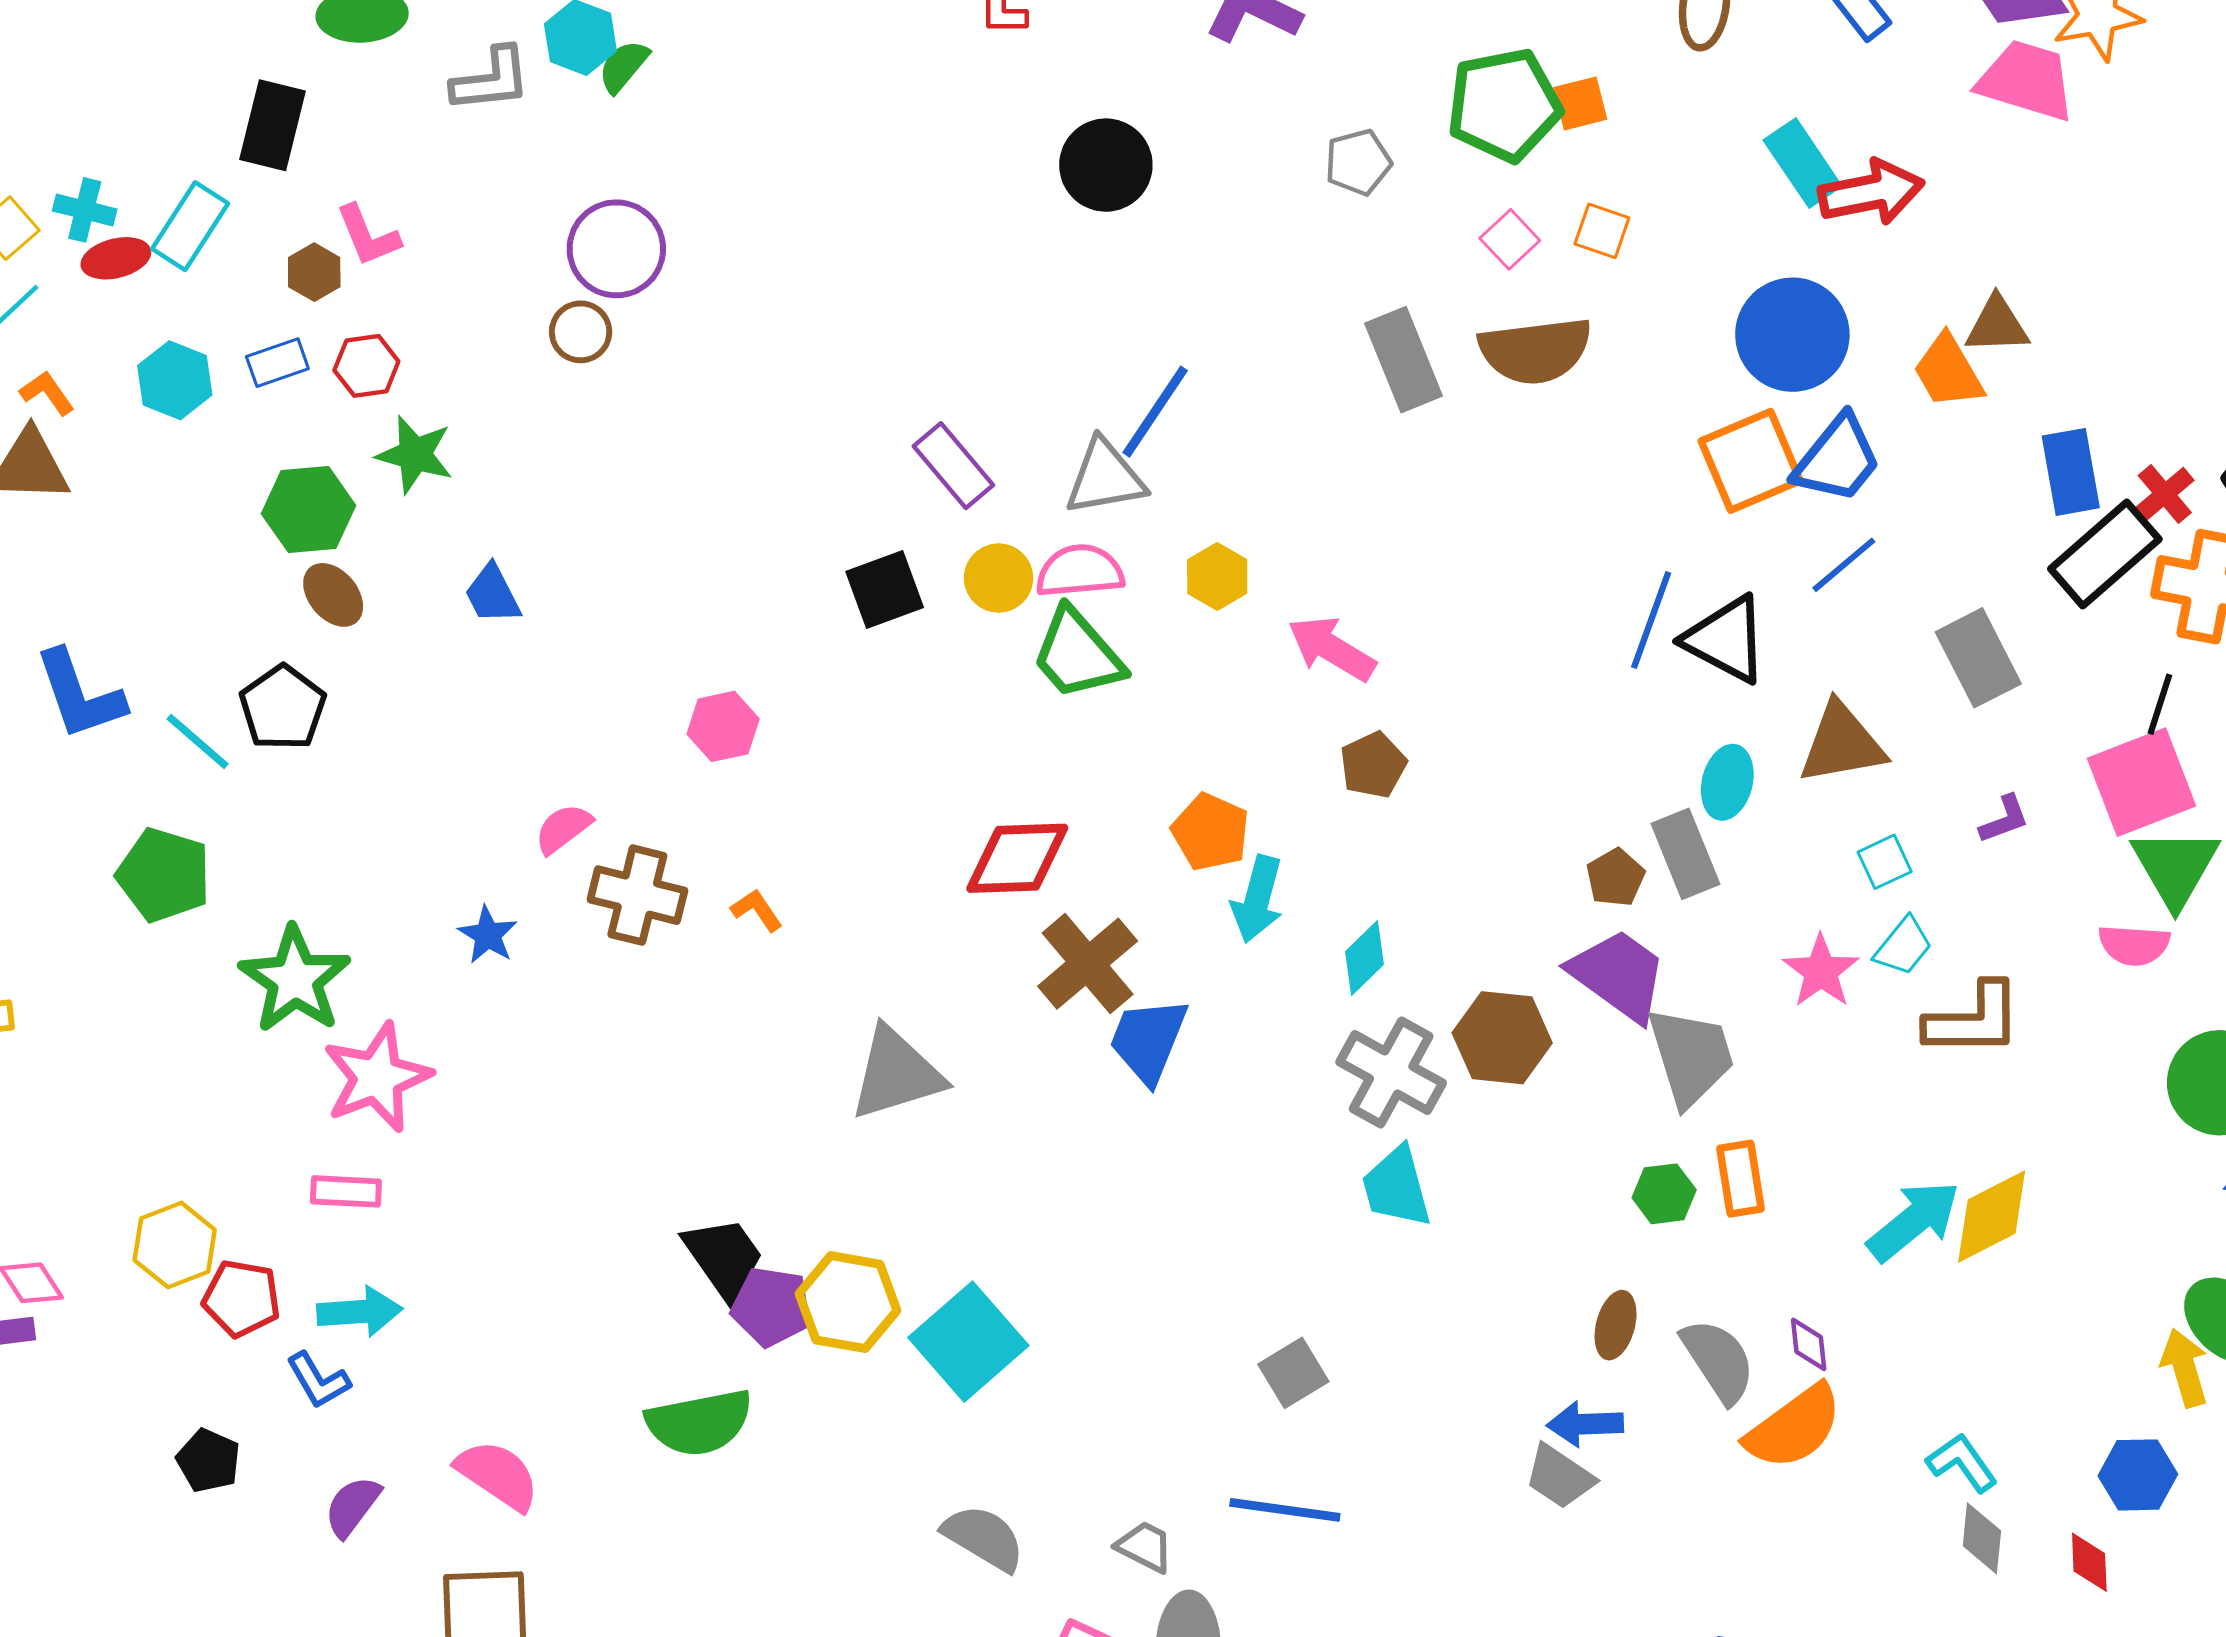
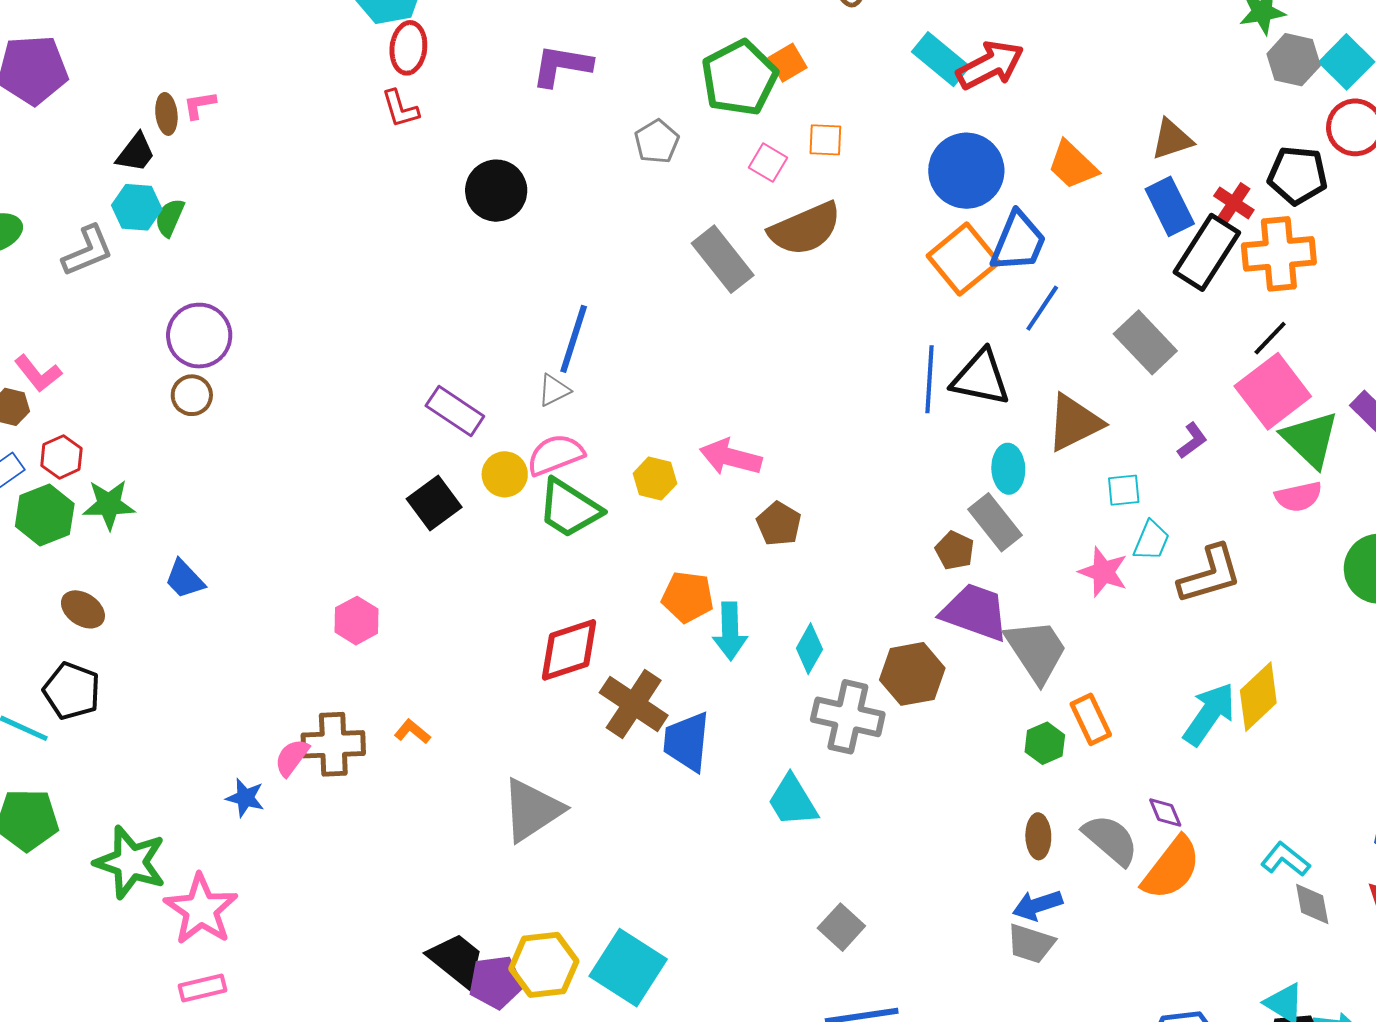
brown triangle: (1997, 325) -> (1172, 139), moved
gray triangle: (1105, 477) -> (554, 390), size x0.6
green hexagon: (309, 510) -> (45, 515), moved
yellow hexagon: (1217, 576) -> (655, 478), moved
black line: (2160, 704) -> (1270, 338), turned 42
pink semicircle: (563, 829) -> (292, 758), moved
cyan square: (1885, 862) -> (1124, 490), turned 36
cyan trapezoid: (1396, 1187) -> (793, 801), moved

